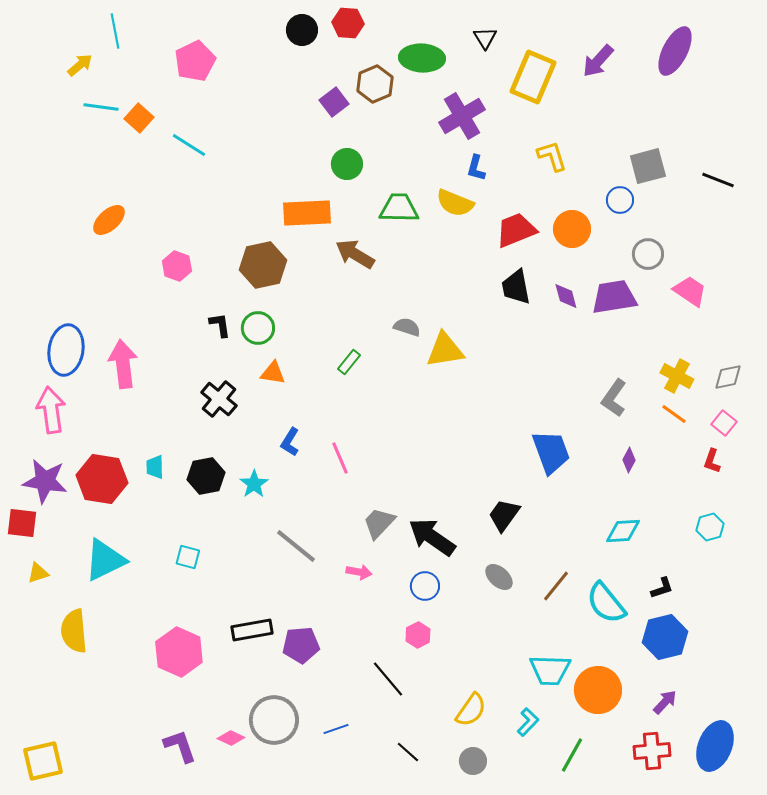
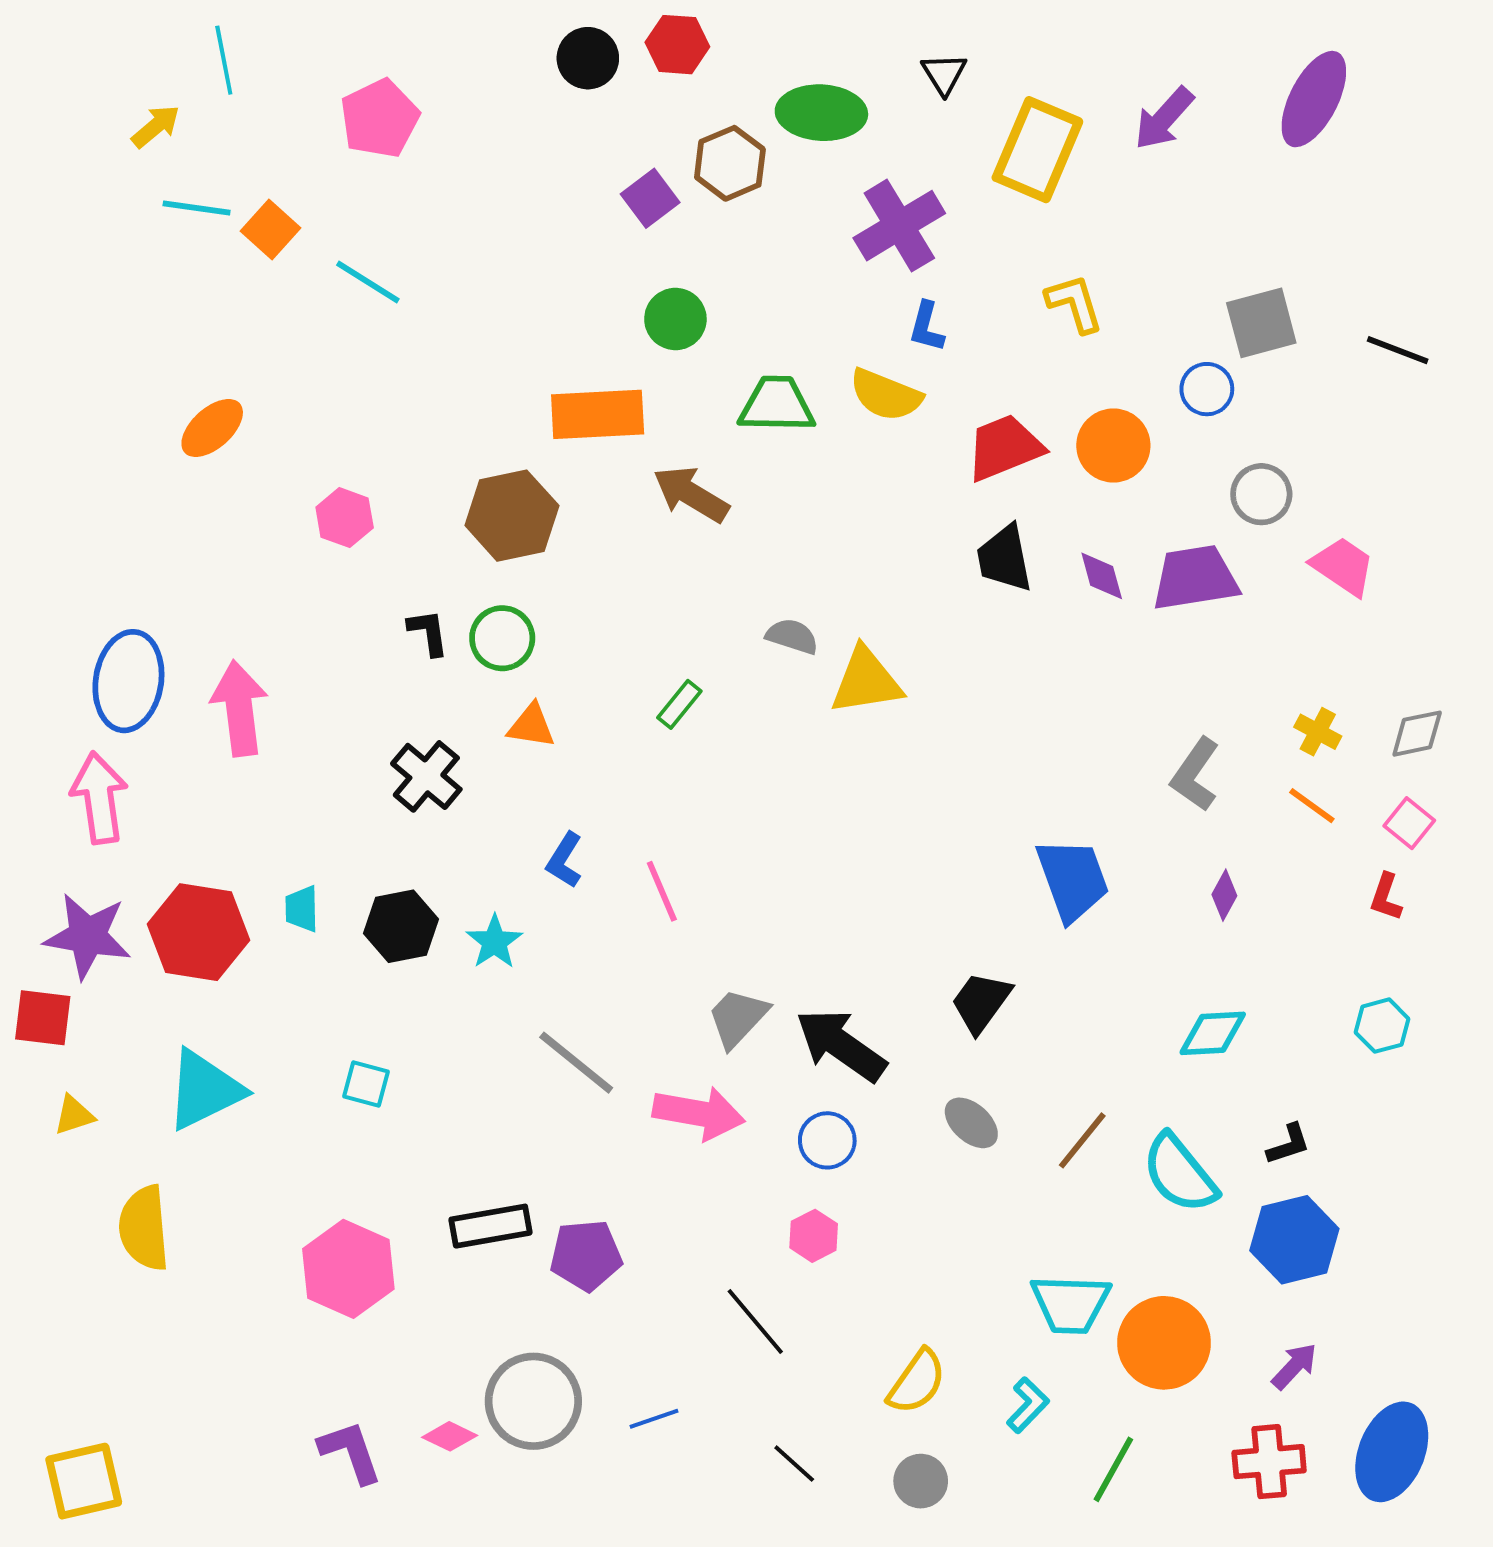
yellow cross: (677, 376) -> (1318, 732), size x0.7
pink arrow: (359, 572) -> (699, 1113), size x1.8

